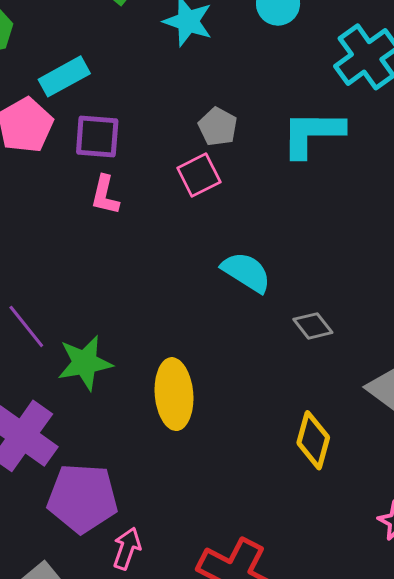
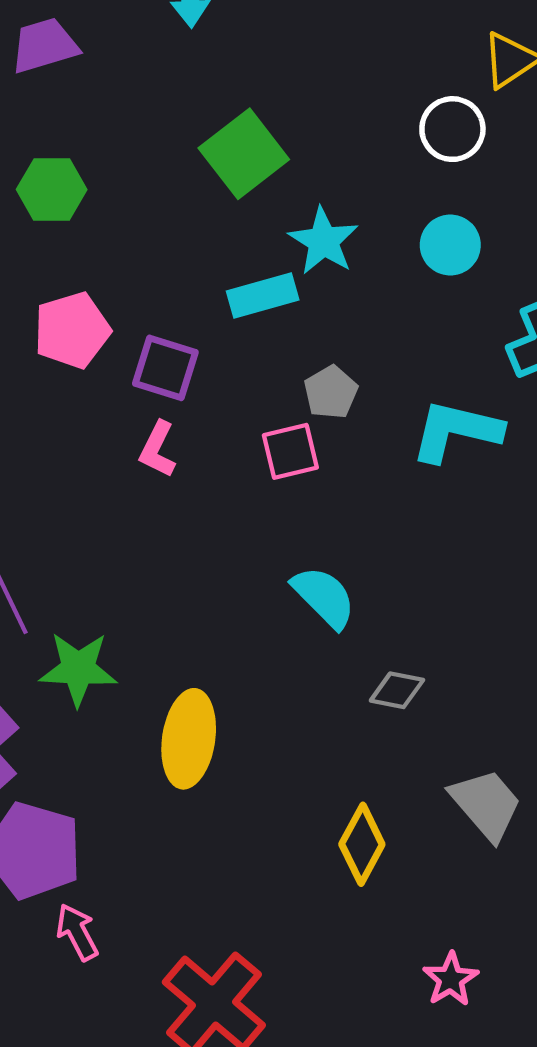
cyan rectangle: (64, 76) -> (263, 296), moved
gray diamond: (313, 326) -> (397, 690), turned -54
pink arrow: (127, 548) -> (77, 932), turned -60

